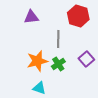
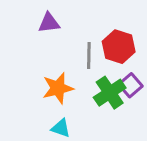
red hexagon: (78, 16) -> (119, 47), moved
green cross: (58, 64) -> (110, 93), moved, size x1.5

